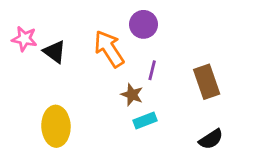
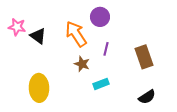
brown star: (132, 95) -> (82, 64), moved

